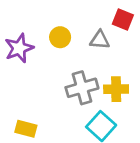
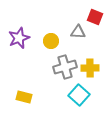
yellow circle: (60, 37) -> (51, 41), moved

